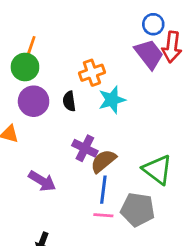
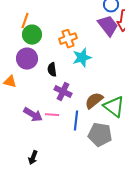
green circle: (25, 67) -> (32, 35), moved
black semicircle: (69, 101) -> (52, 70), moved
brown semicircle: (103, 161) -> (94, 101), moved
pink line: (103, 215) -> (52, 115), moved

